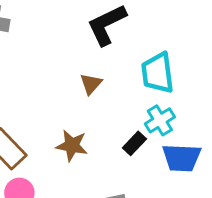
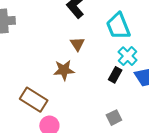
brown star: (72, 145) -> (64, 70), moved

